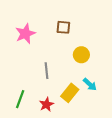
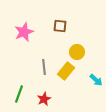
cyan arrow: (90, 84) -> (96, 80), moved
yellow rectangle: (70, 93) -> (66, 71), moved

